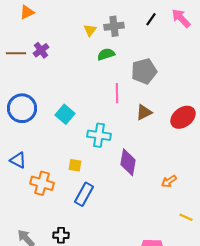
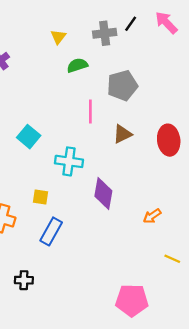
gray cross: (114, 26) -> (105, 33), moved
red ellipse: (183, 117) -> (169, 140), turned -60

